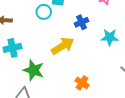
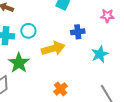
cyan circle: (44, 12) -> (28, 31), moved
cyan star: (110, 37) -> (100, 54), turned 30

